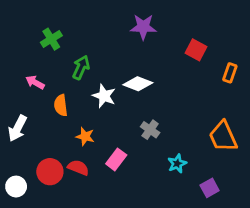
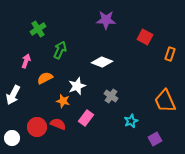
pink arrow: (35, 82) -> (26, 61), turned 80
white star: (104, 96) -> (77, 86), moved, turned 30
orange semicircle: (61, 105) -> (45, 78), turned 70

